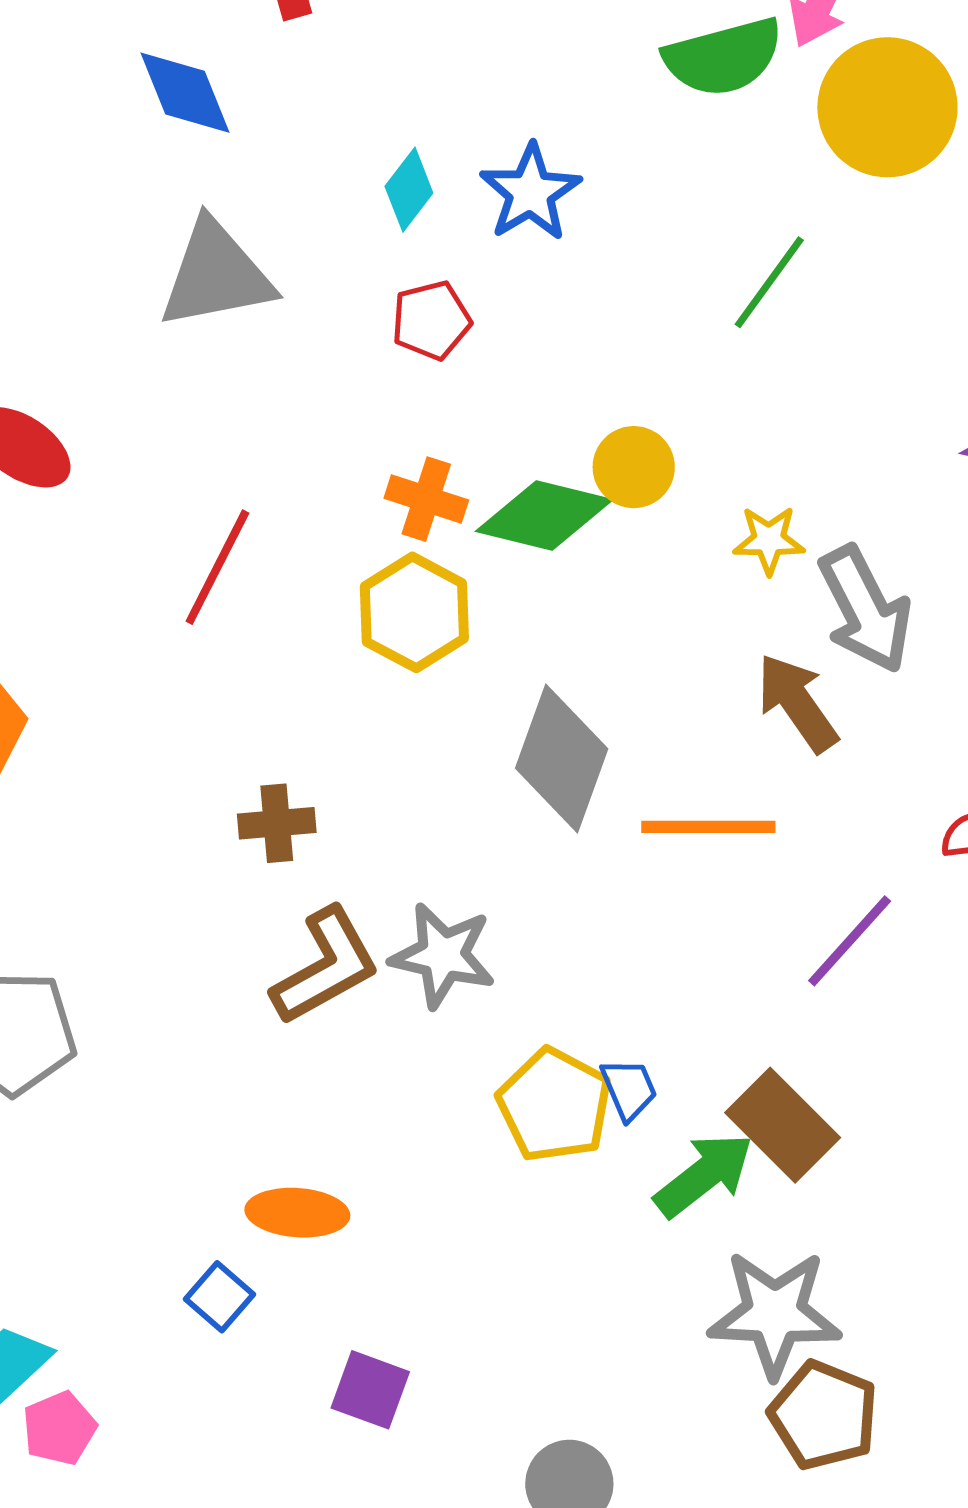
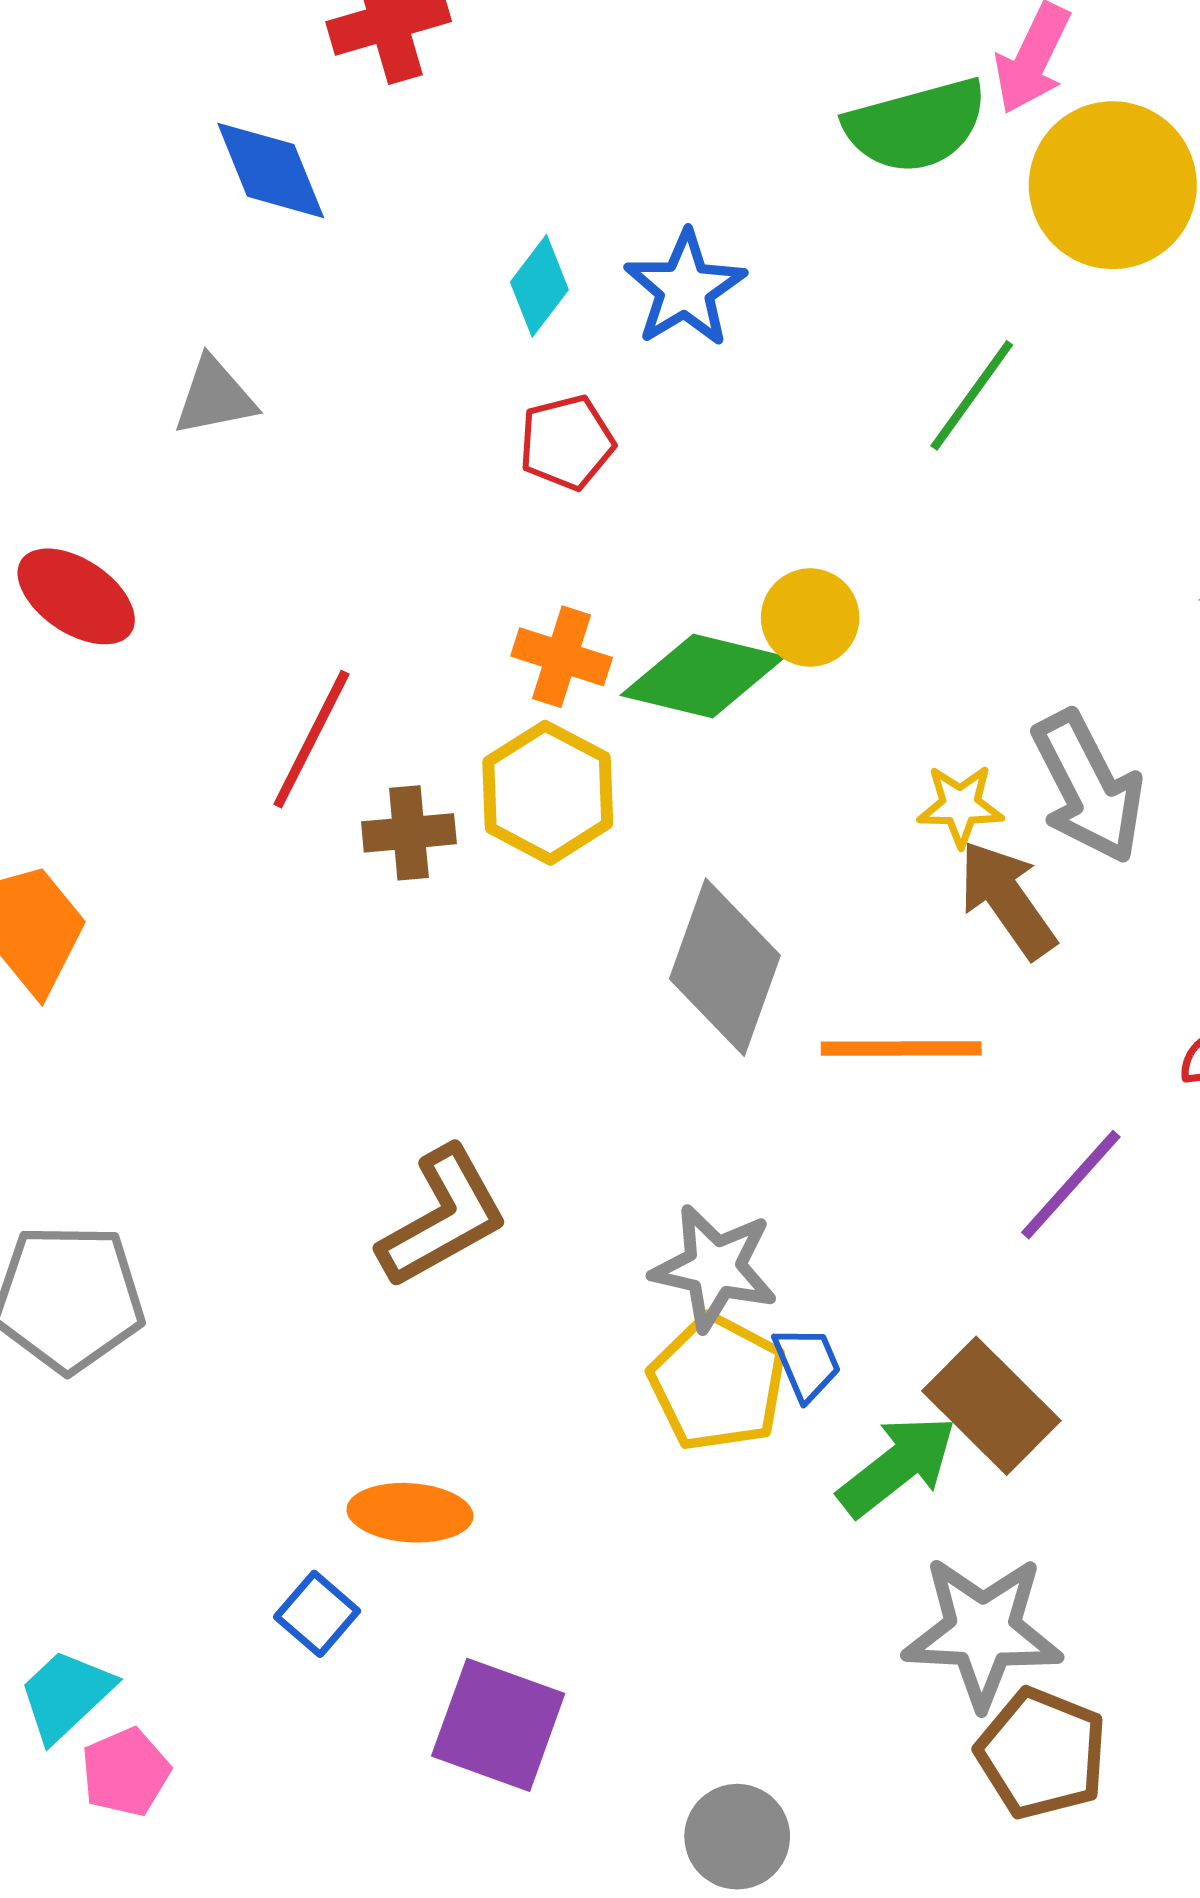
gray triangle: (216, 275) -> (215, 397), moved, size x0.6
yellow star: (769, 540) -> (960, 806), moved
brown cross: (277, 823) -> (409, 833), moved
gray star: (443, 955) -> (714, 1268), moved
purple square: (370, 1390) -> (498, 1725), size x1.4

